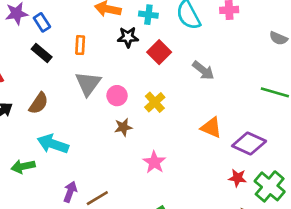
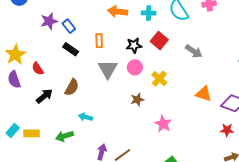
black star: (128, 37) -> (134, 45), moved
pink circle: (117, 96) -> (135, 67), moved
cyan arrow: (53, 144) -> (85, 117), size x0.6

